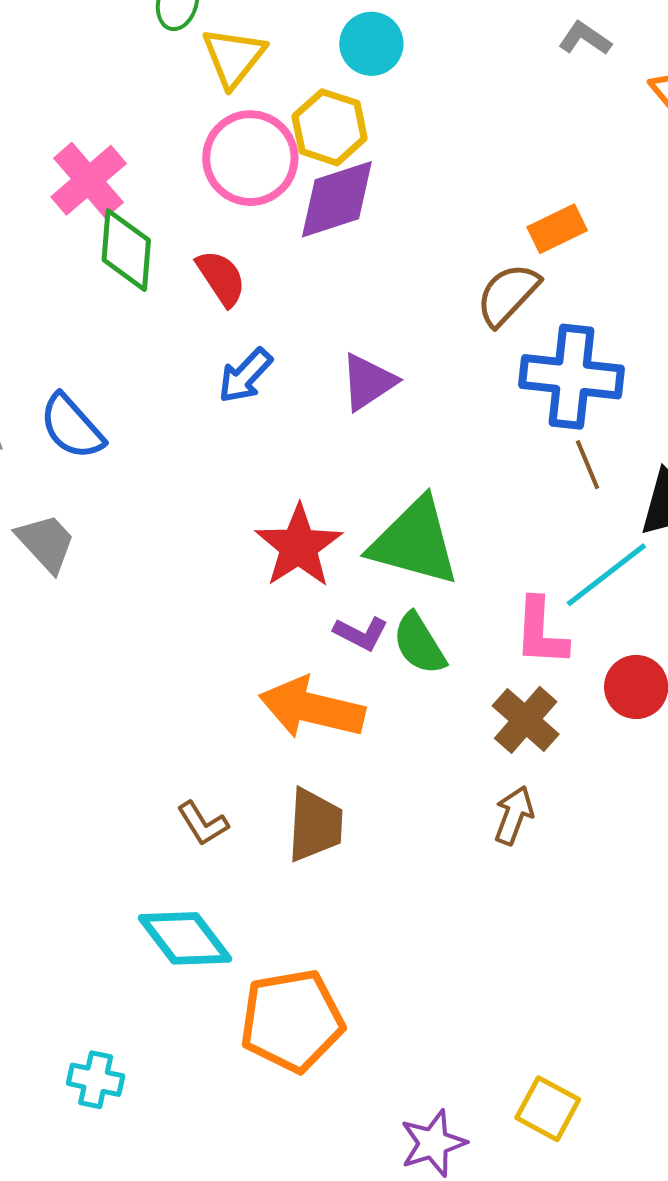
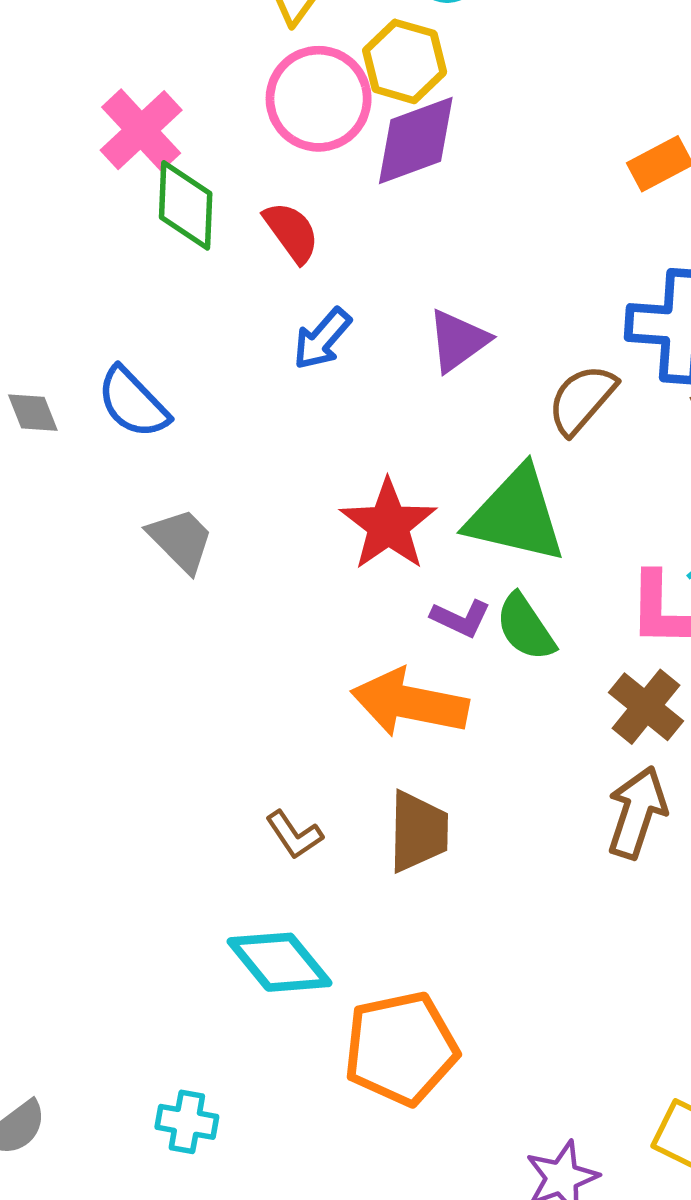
brown semicircle: (508, 294) -> (582, 399), moved
gray trapezoid: (46, 543) -> (181, 540), moved
brown arrow: (514, 815) -> (637, 812), size x1.4

